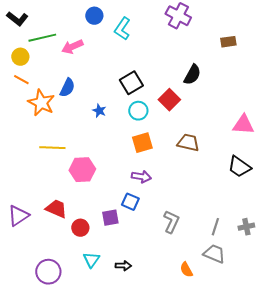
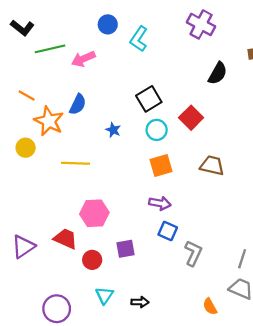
yellow circle: (20, 57) -> (26, 148), moved
black semicircle: (192, 75) -> (218, 73), moved
yellow line: (52, 148) -> (76, 163), moved
pink hexagon: (82, 170) -> (94, 213), moved
blue square: (130, 202) -> (168, 231), moved

